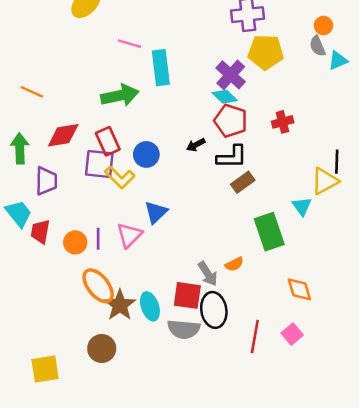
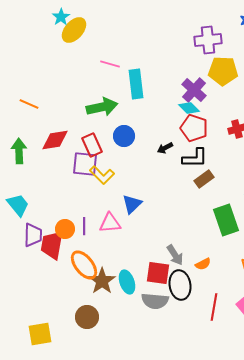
blue circle: (146, 154) -> (124, 136), moved
purple trapezoid: (46, 181) -> (33, 235), moved
red trapezoid: (40, 232) -> (52, 245), moved, size x1.4
pink triangle: (129, 235) -> (110, 223), turned 40
orange semicircle: (234, 264) -> (203, 264), moved

